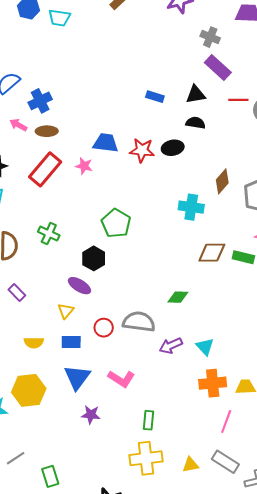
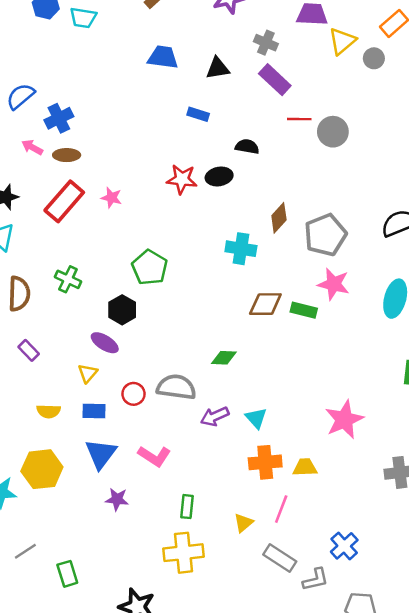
black triangle: (196, 95) -> (218, 68), moved
blue trapezoid: (106, 143) -> (163, 57), moved
yellow triangle: (191, 465) -> (243, 523), moved, turned -30

